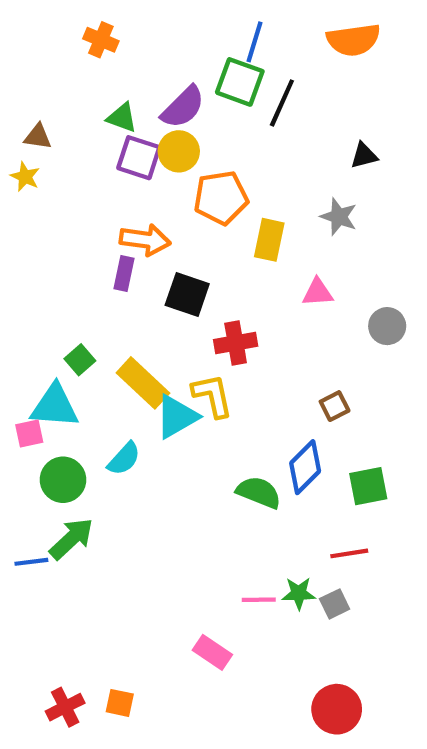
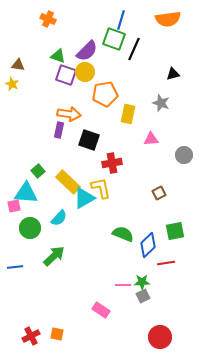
blue diamond: (305, 467) -> (148, 245), moved
green arrow: (71, 539) -> (54, 256), moved
gray square: (335, 604) -> (143, 296), moved

